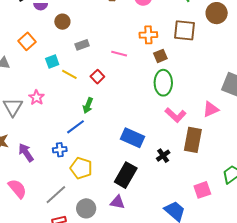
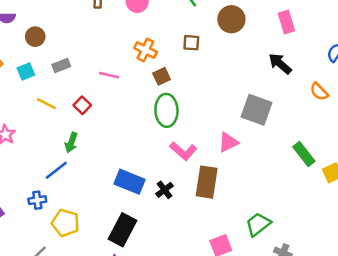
brown square: (185, 30) -> (191, 43), size x0.6
orange cross: (148, 35) -> (145, 50), turned 30
cyan square: (52, 61) -> (26, 71), moved
black cross: (163, 156) -> (165, 190), moved

